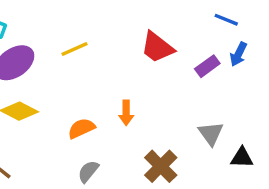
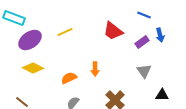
blue line: (226, 20) -> (144, 15), moved
blue arrow: (238, 54) -> (160, 35), turned -40
gray triangle: (211, 134) -> (144, 71), moved

